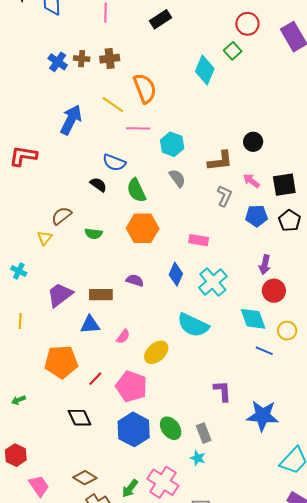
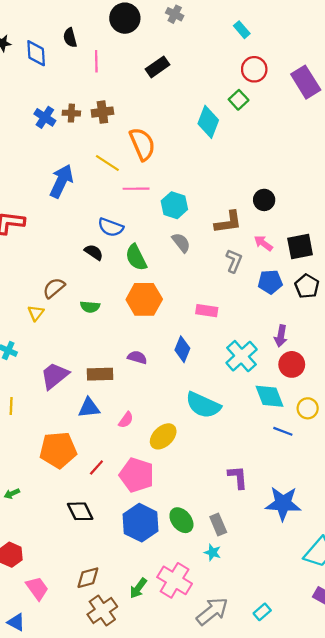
cyan cross: (213, 282) -> (242, 356), moved
brown diamond: (85, 478) -> (88, 578), turned -45

